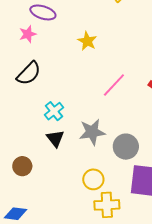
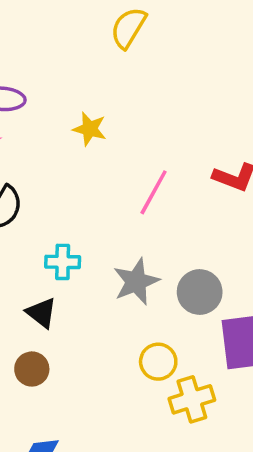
cyan cross: (54, 111) -> (63, 262), turned -36
black triangle: (55, 138) -> (41, 313), moved

